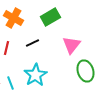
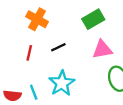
green rectangle: (50, 17) -> (93, 19), moved
pink triangle: (71, 45) -> (102, 50), turned 42

